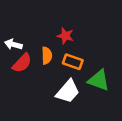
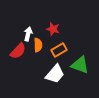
white arrow: (13, 44) -> (28, 34), moved, turned 88
orange rectangle: (73, 62) -> (59, 50), turned -49

